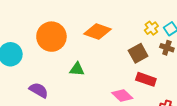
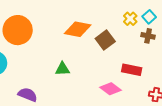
orange circle: (51, 37) -> (18, 30), moved
brown square: (138, 53) -> (105, 40), moved

